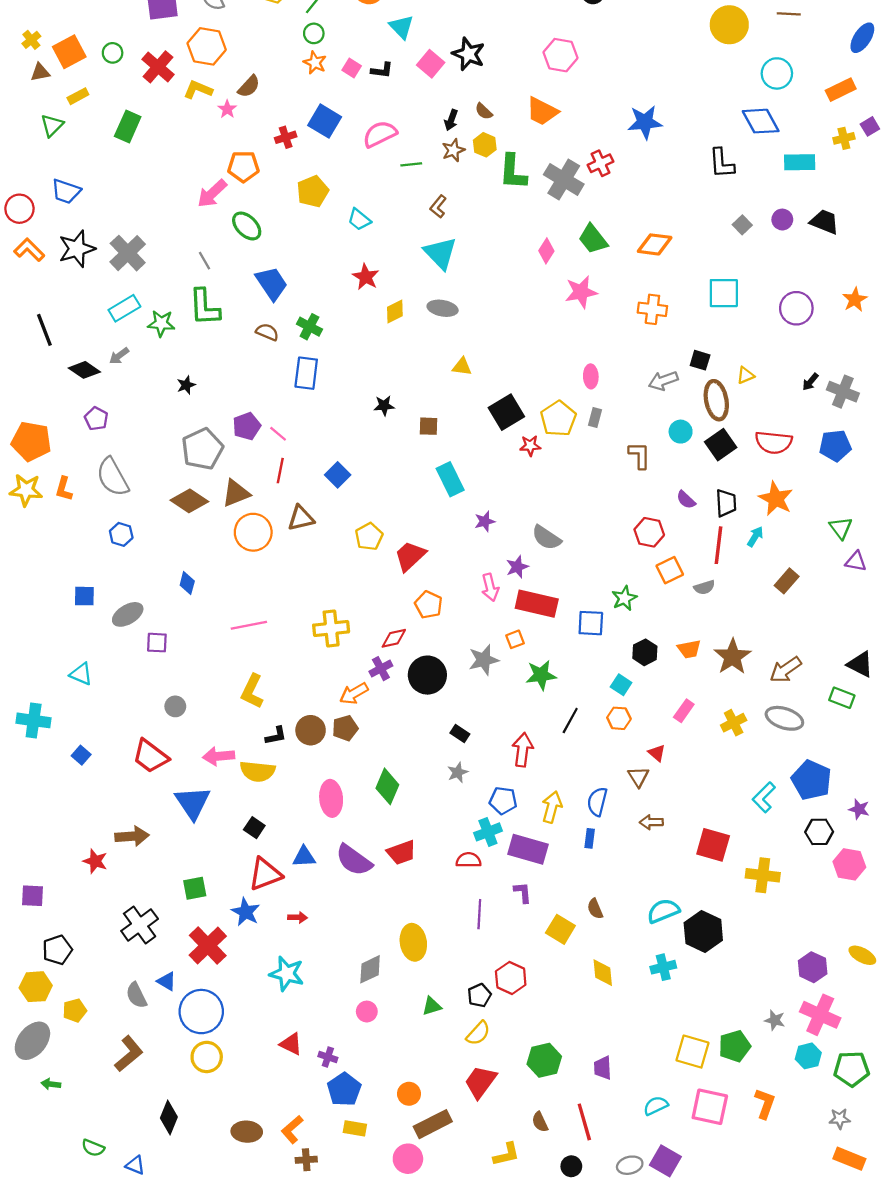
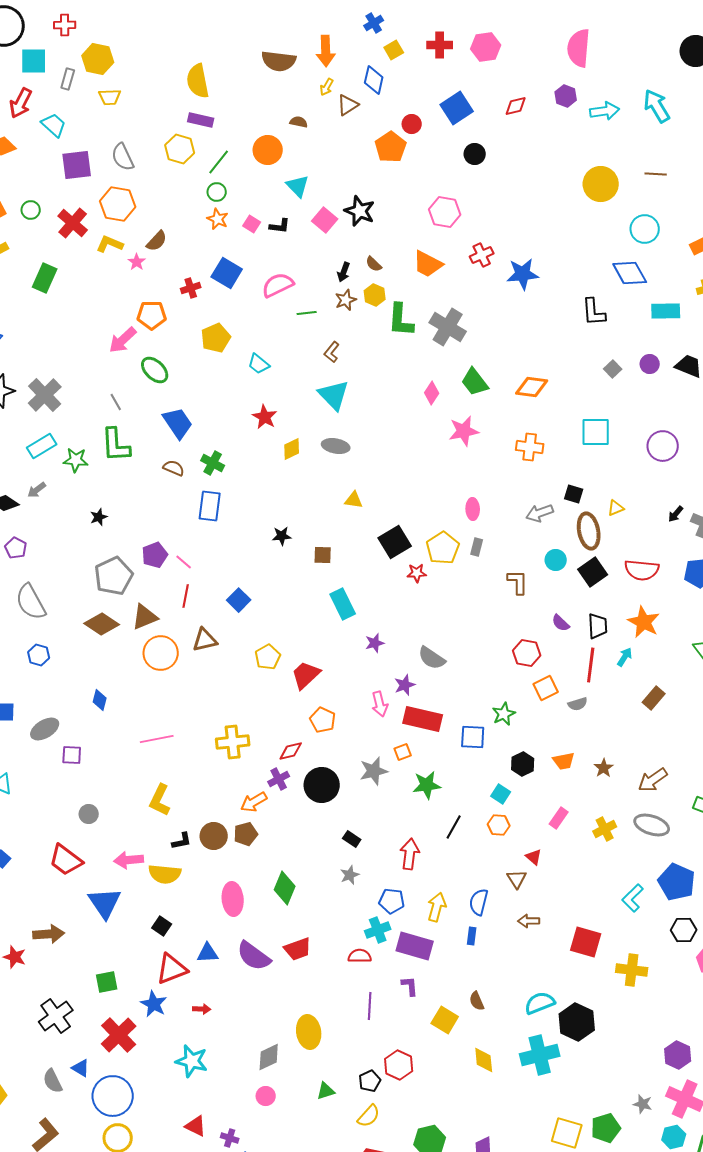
red cross: (601, 163) -> (482, 255), moved
brown star: (733, 657) -> (604, 768), size x0.6
cyan cross: (663, 967) -> (540, 1055), size x1.6

